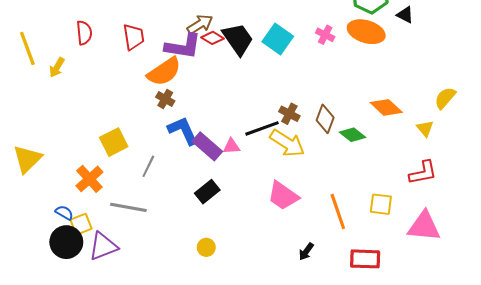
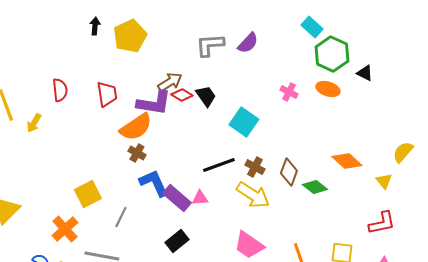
orange ellipse: (366, 32) -> (328, 89), size x0.7
black trapezoid: (238, 39) -> (206, 96), size x0.7
cyan square: (278, 39) -> (244, 122), moved
black line: (262, 128) -> (219, 165), moved

